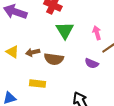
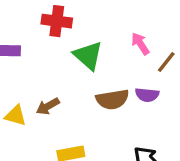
brown semicircle: (54, 59) -> (112, 99), moved

